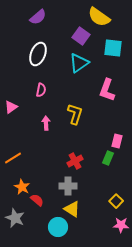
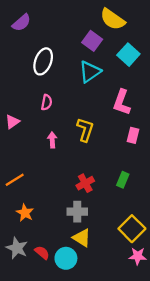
purple semicircle: (38, 17) -> (22, 23), moved
cyan square: (113, 48) -> (128, 55), turned 36
pink rectangle: (117, 141) -> (133, 135), moved
red semicircle: (37, 200) -> (42, 253), moved
yellow square: (116, 201) -> (132, 229), size x1.6

